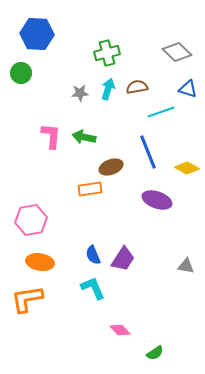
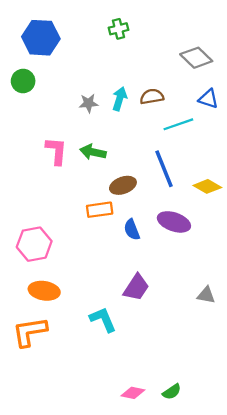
green cross: (107, 53) -> (118, 29), moved, size x0.7
blue semicircle: (93, 255) -> (132, 230), moved
pink diamond: (120, 330) -> (133, 393), moved, turned -35

